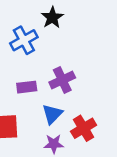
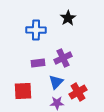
black star: (52, 18) -> (68, 18), moved
blue cross: (24, 40) -> (36, 30), turned 30

